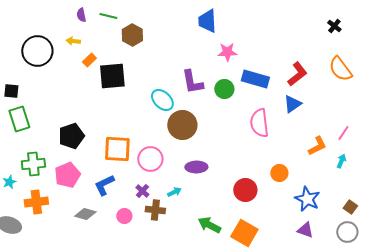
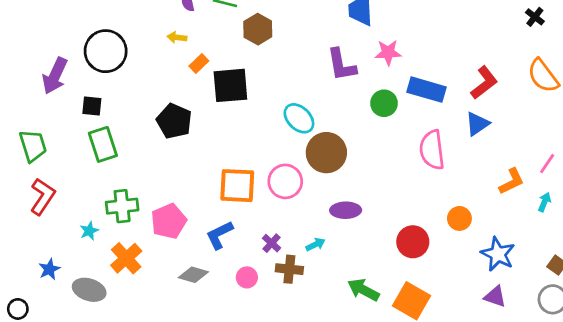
black circle: (37, 51) -> (106, 51), moved
purple L-shape: (192, 82) -> (341, 65), moved
black pentagon: (71, 136) -> (174, 121), moved, turned -30
pink circle: (150, 159) -> (285, 181), moved
orange cross: (36, 202) -> (126, 258), turned -35

